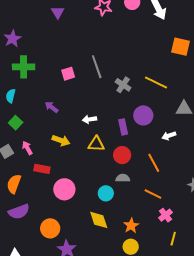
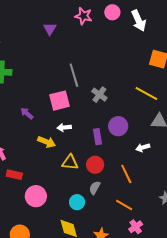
purple triangle: (58, 12) -> (50, 29), moved
pink square: (68, 74) -> (60, 101), moved, size x1.5
yellow line: (156, 82) -> (146, 93), moved
yellow arrow: (61, 140) -> (47, 142), moved
yellow triangle: (96, 144) -> (70, 162), moved
gray semicircle: (123, 178) -> (95, 188), turned -64

